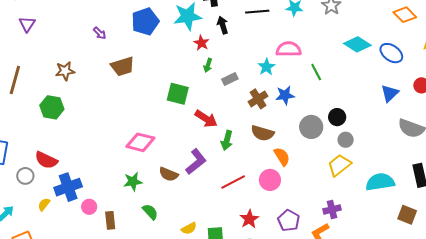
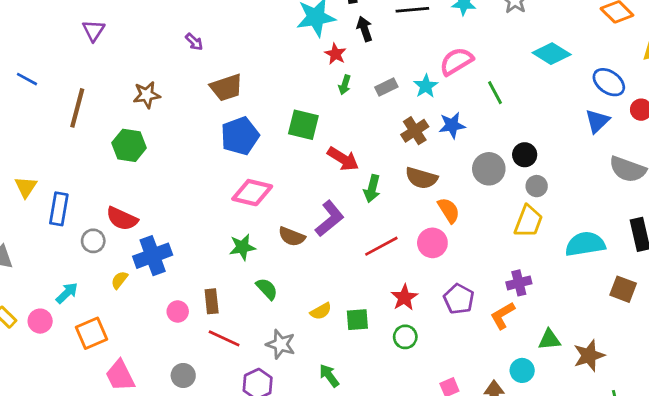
blue pentagon: (145, 21) -> (240, 136), moved
pink semicircle: (289, 49) -> (456, 61), turned -30
blue ellipse: (391, 53) -> (609, 82), moved
gray rectangle: (230, 79) -> (386, 87), moved
yellow trapezoid: (339, 165) -> (528, 221), turned 150
pink circle: (89, 207) -> (178, 311), moved

